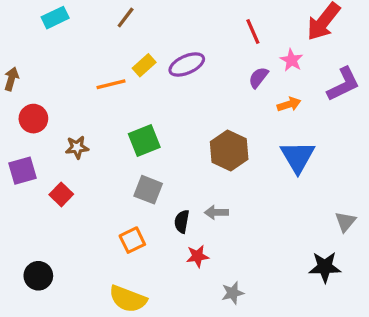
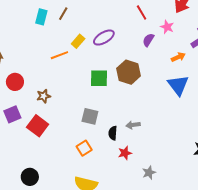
cyan rectangle: (55, 18) -> (41, 17), moved, turned -42
orange arrow: (289, 104) -> (178, 57), moved
green square: (144, 141) -> (99, 78), moved, turned 30
brown hexagon: (229, 150) -> (129, 72), moved
red square: (61, 194) -> (38, 126), size x1.5

